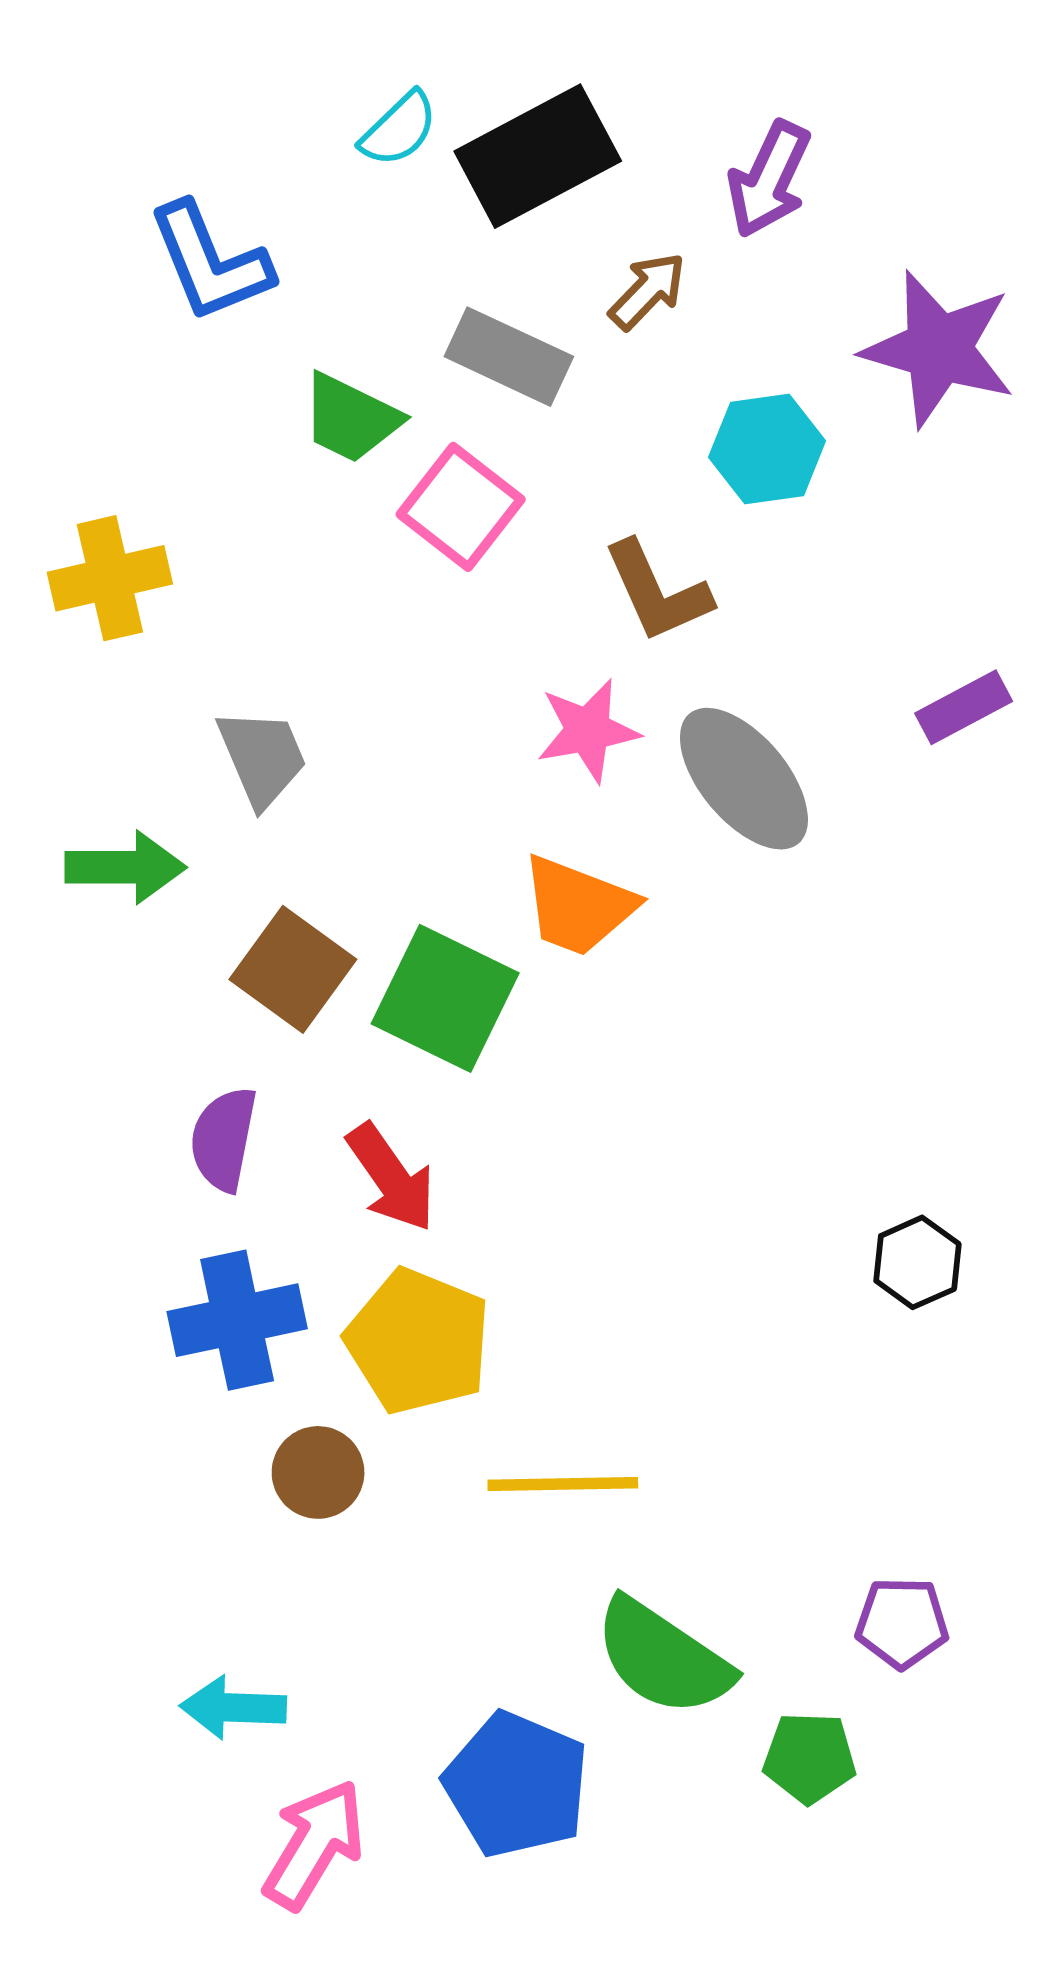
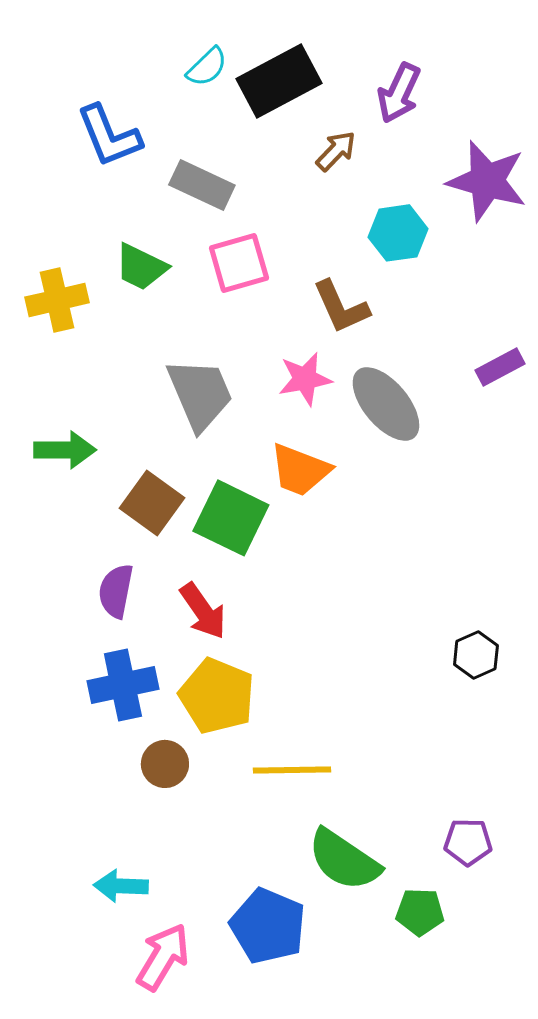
gray rectangle: (509, 357) -> (202, 185), moved
green trapezoid: (351, 418) -> (141, 267), moved
pink square: (461, 507) -> (239, 263), turned 36
gray trapezoid: (262, 757) -> (200, 394), moved, size x1.4

